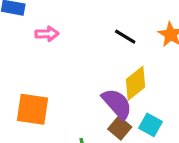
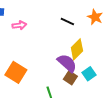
orange square: (33, 109) -> (16, 72), turned 30
cyan square: (150, 125) -> (89, 74), turned 32

